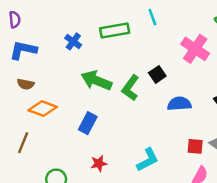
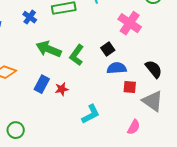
black square: (157, 74) -> (108, 49), moved
red square: (195, 146) -> (130, 87), moved
red star: (99, 163) -> (62, 89), moved

